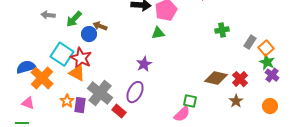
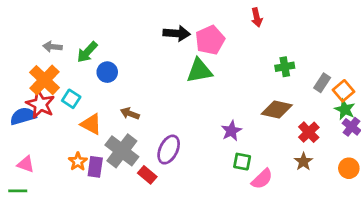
brown arrow: (100, 26) -> (130, 113), moved
green triangle: (158, 33) -> (199, 71), size x1.5
cyan square: (62, 54) -> (71, 99), size x0.6
red star: (81, 58) -> (40, 104), moved
purple star: (144, 64) -> (231, 131), moved
orange cross: (42, 78) -> (44, 80), moved
brown diamond: (216, 78) -> (277, 109), moved
pink semicircle: (182, 114) -> (262, 179), moved

